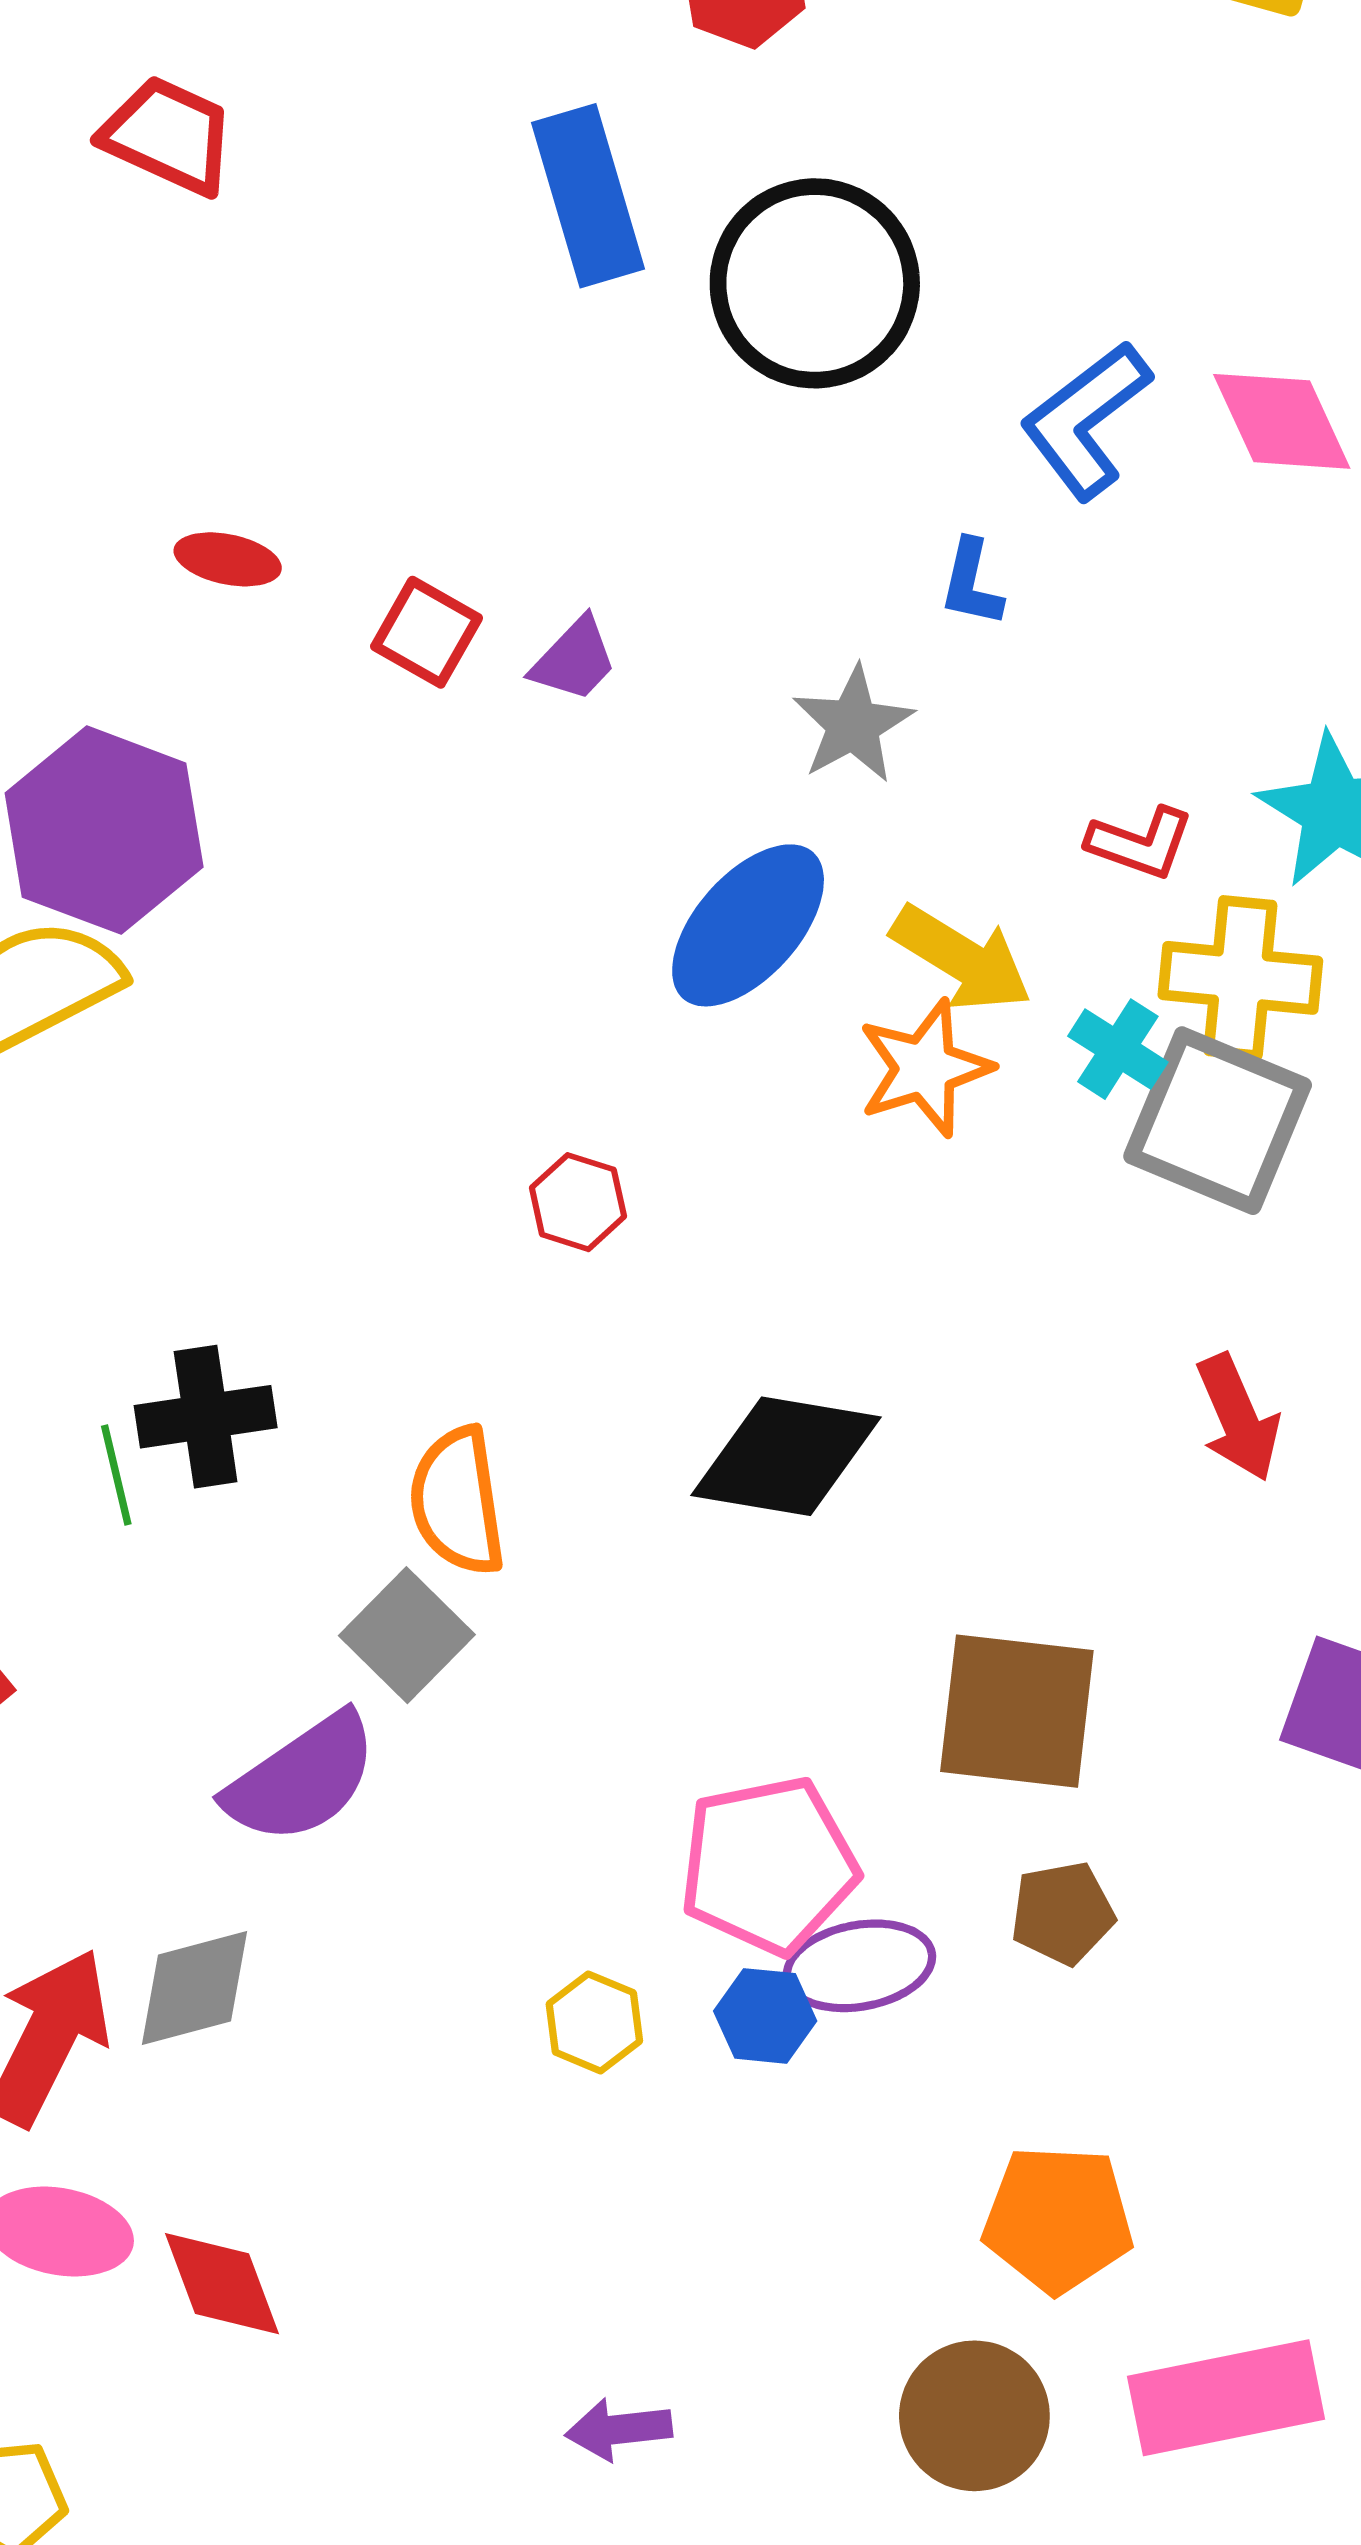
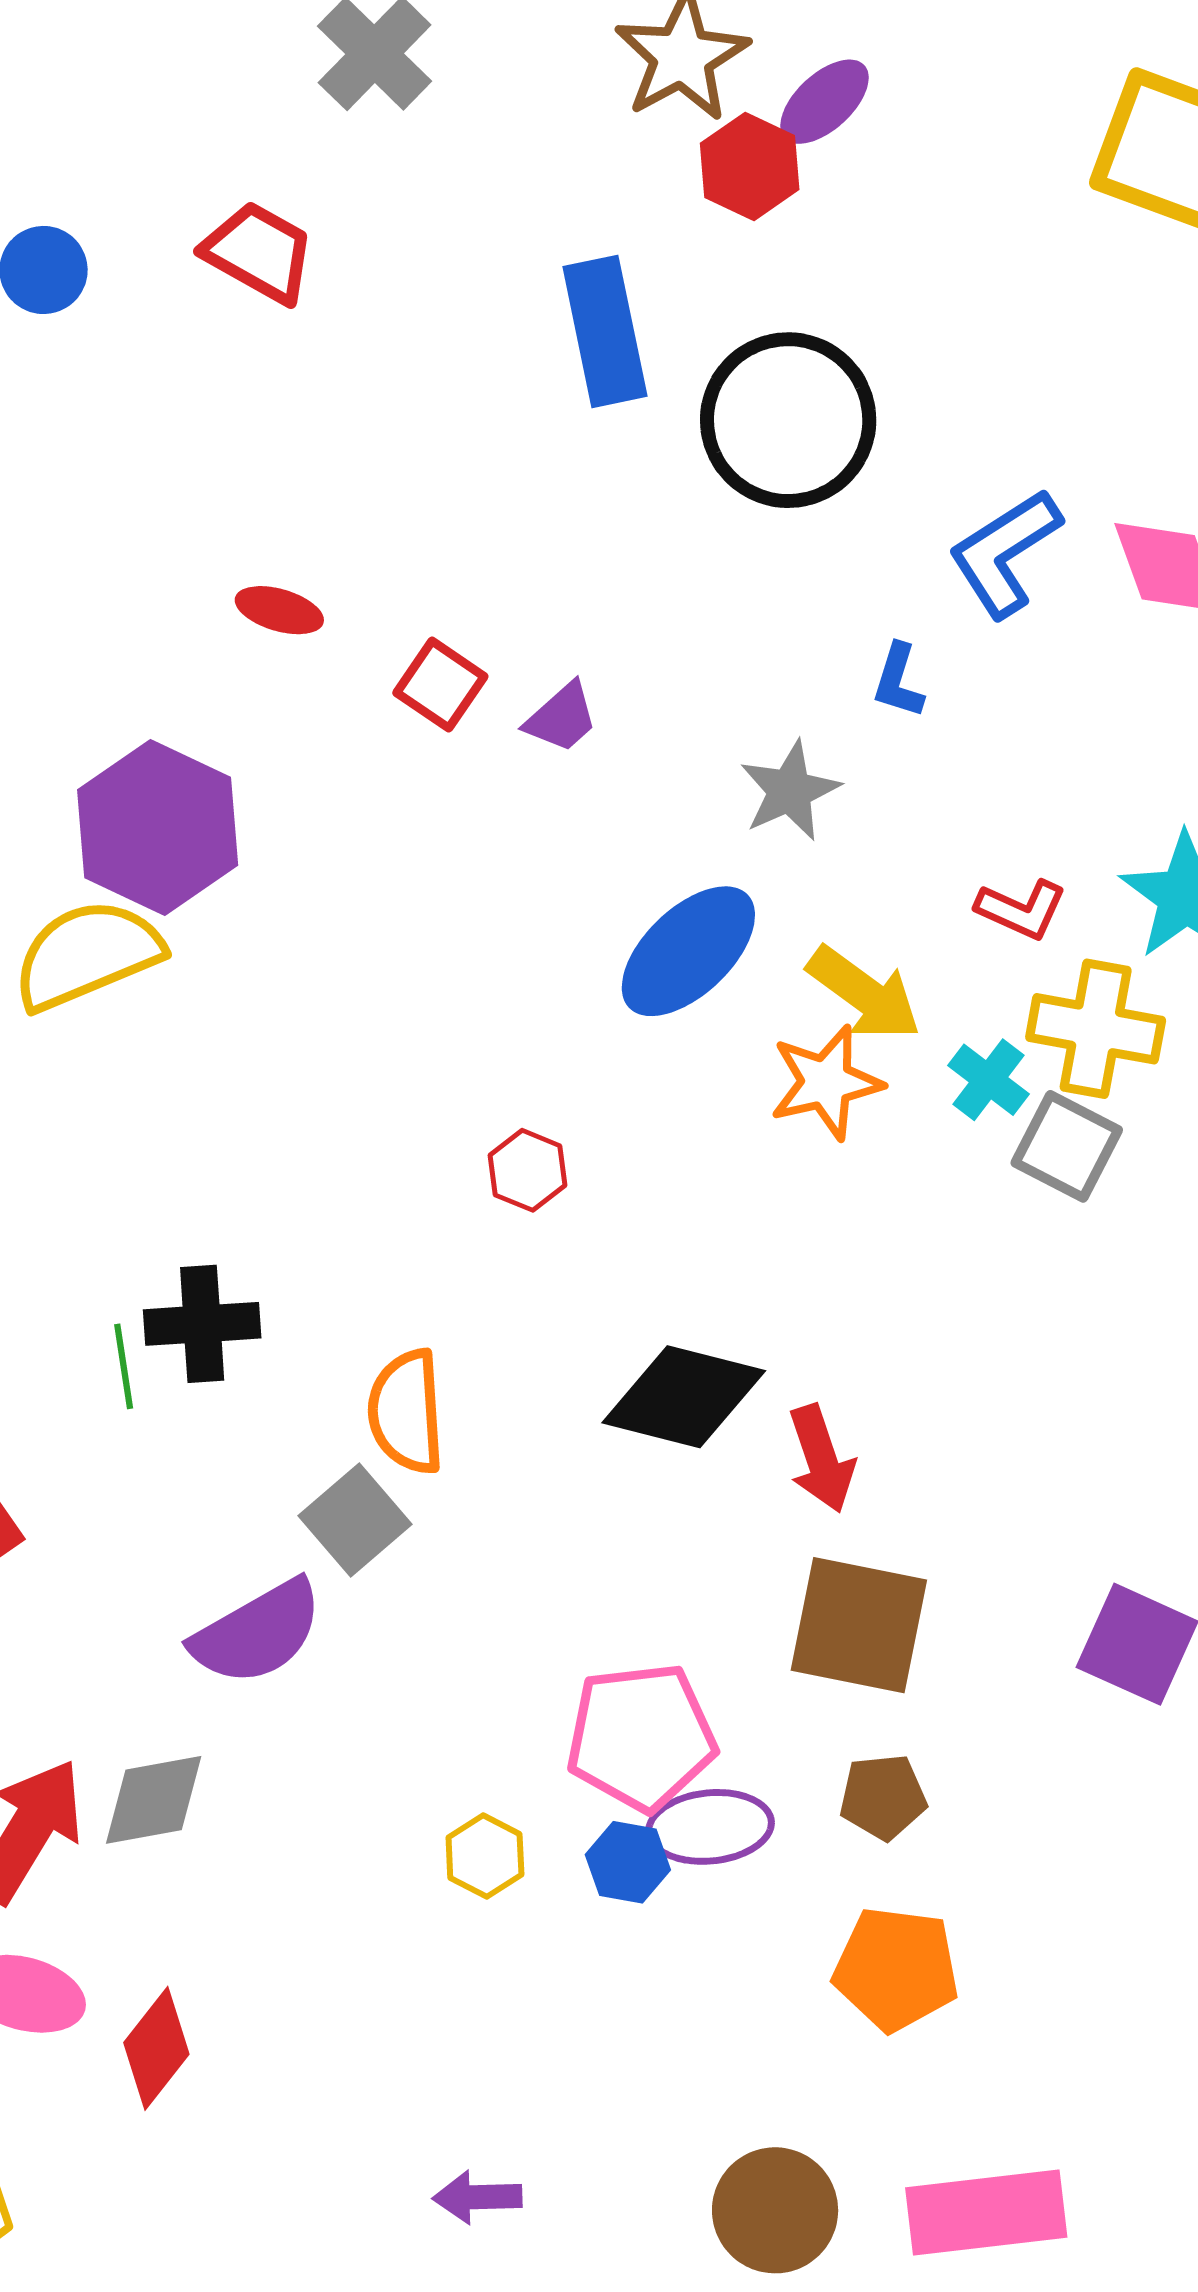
gray square: (1218, 1121) -> (1067, 1146), size x0.7
red arrow: (1238, 1418) -> (821, 1459), moved
orange pentagon: (1058, 2219) -> (896, 1969), moved
red diamond: (222, 2284) -> (156, 2048), turned 54

